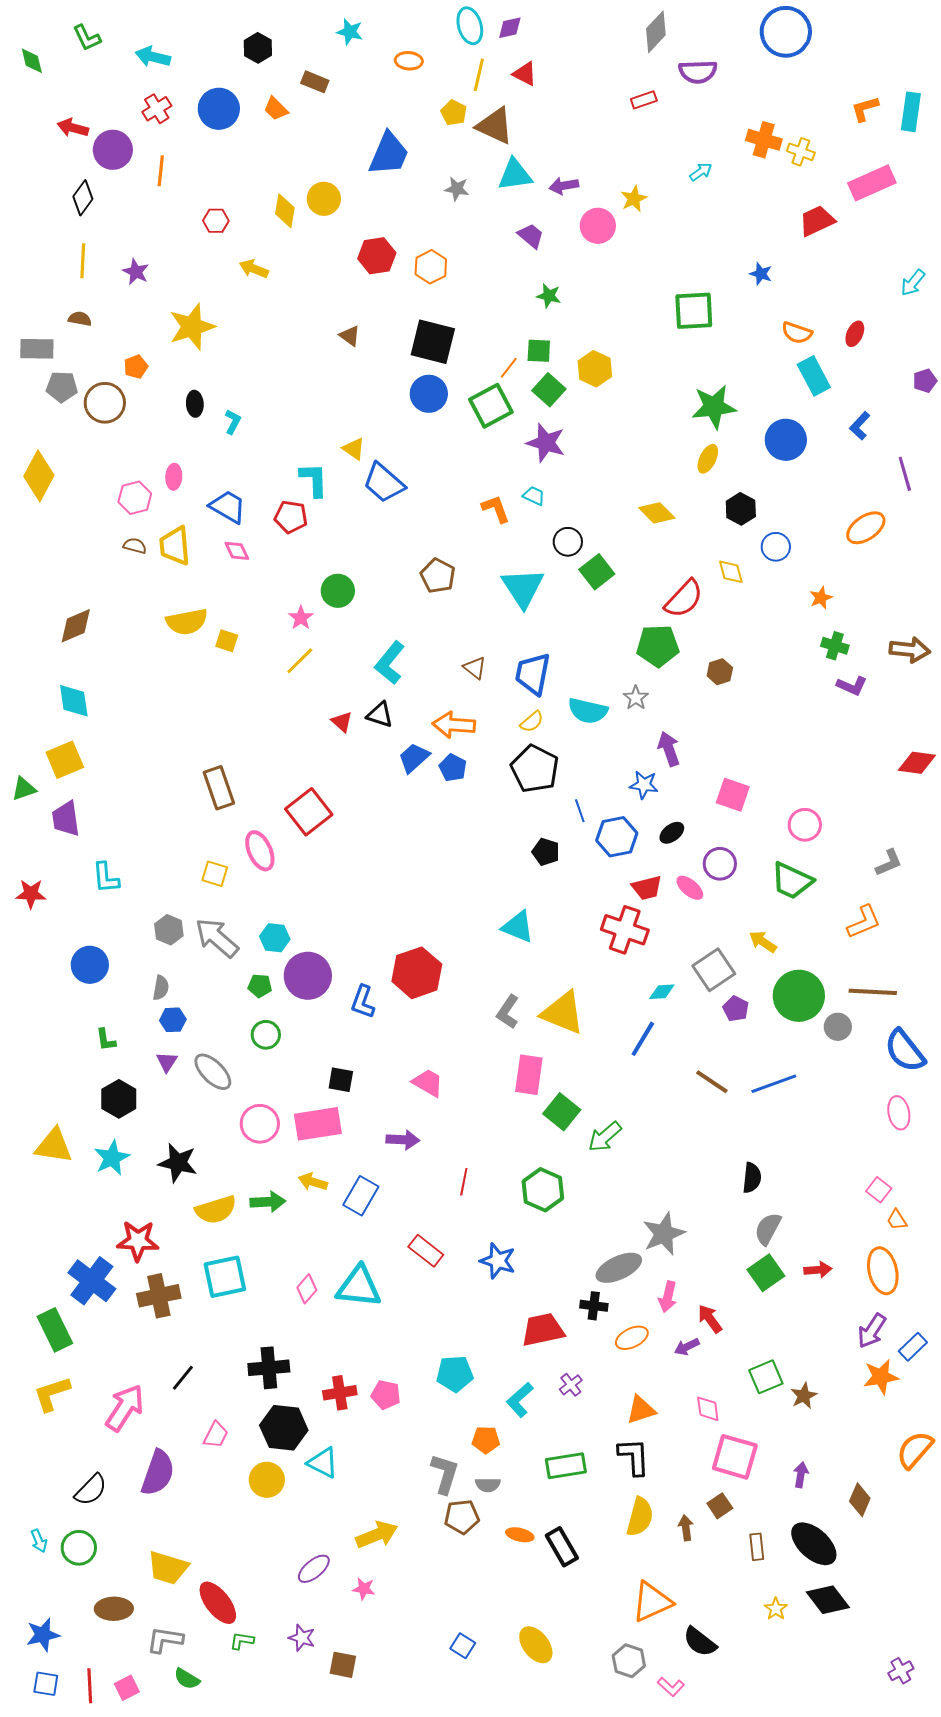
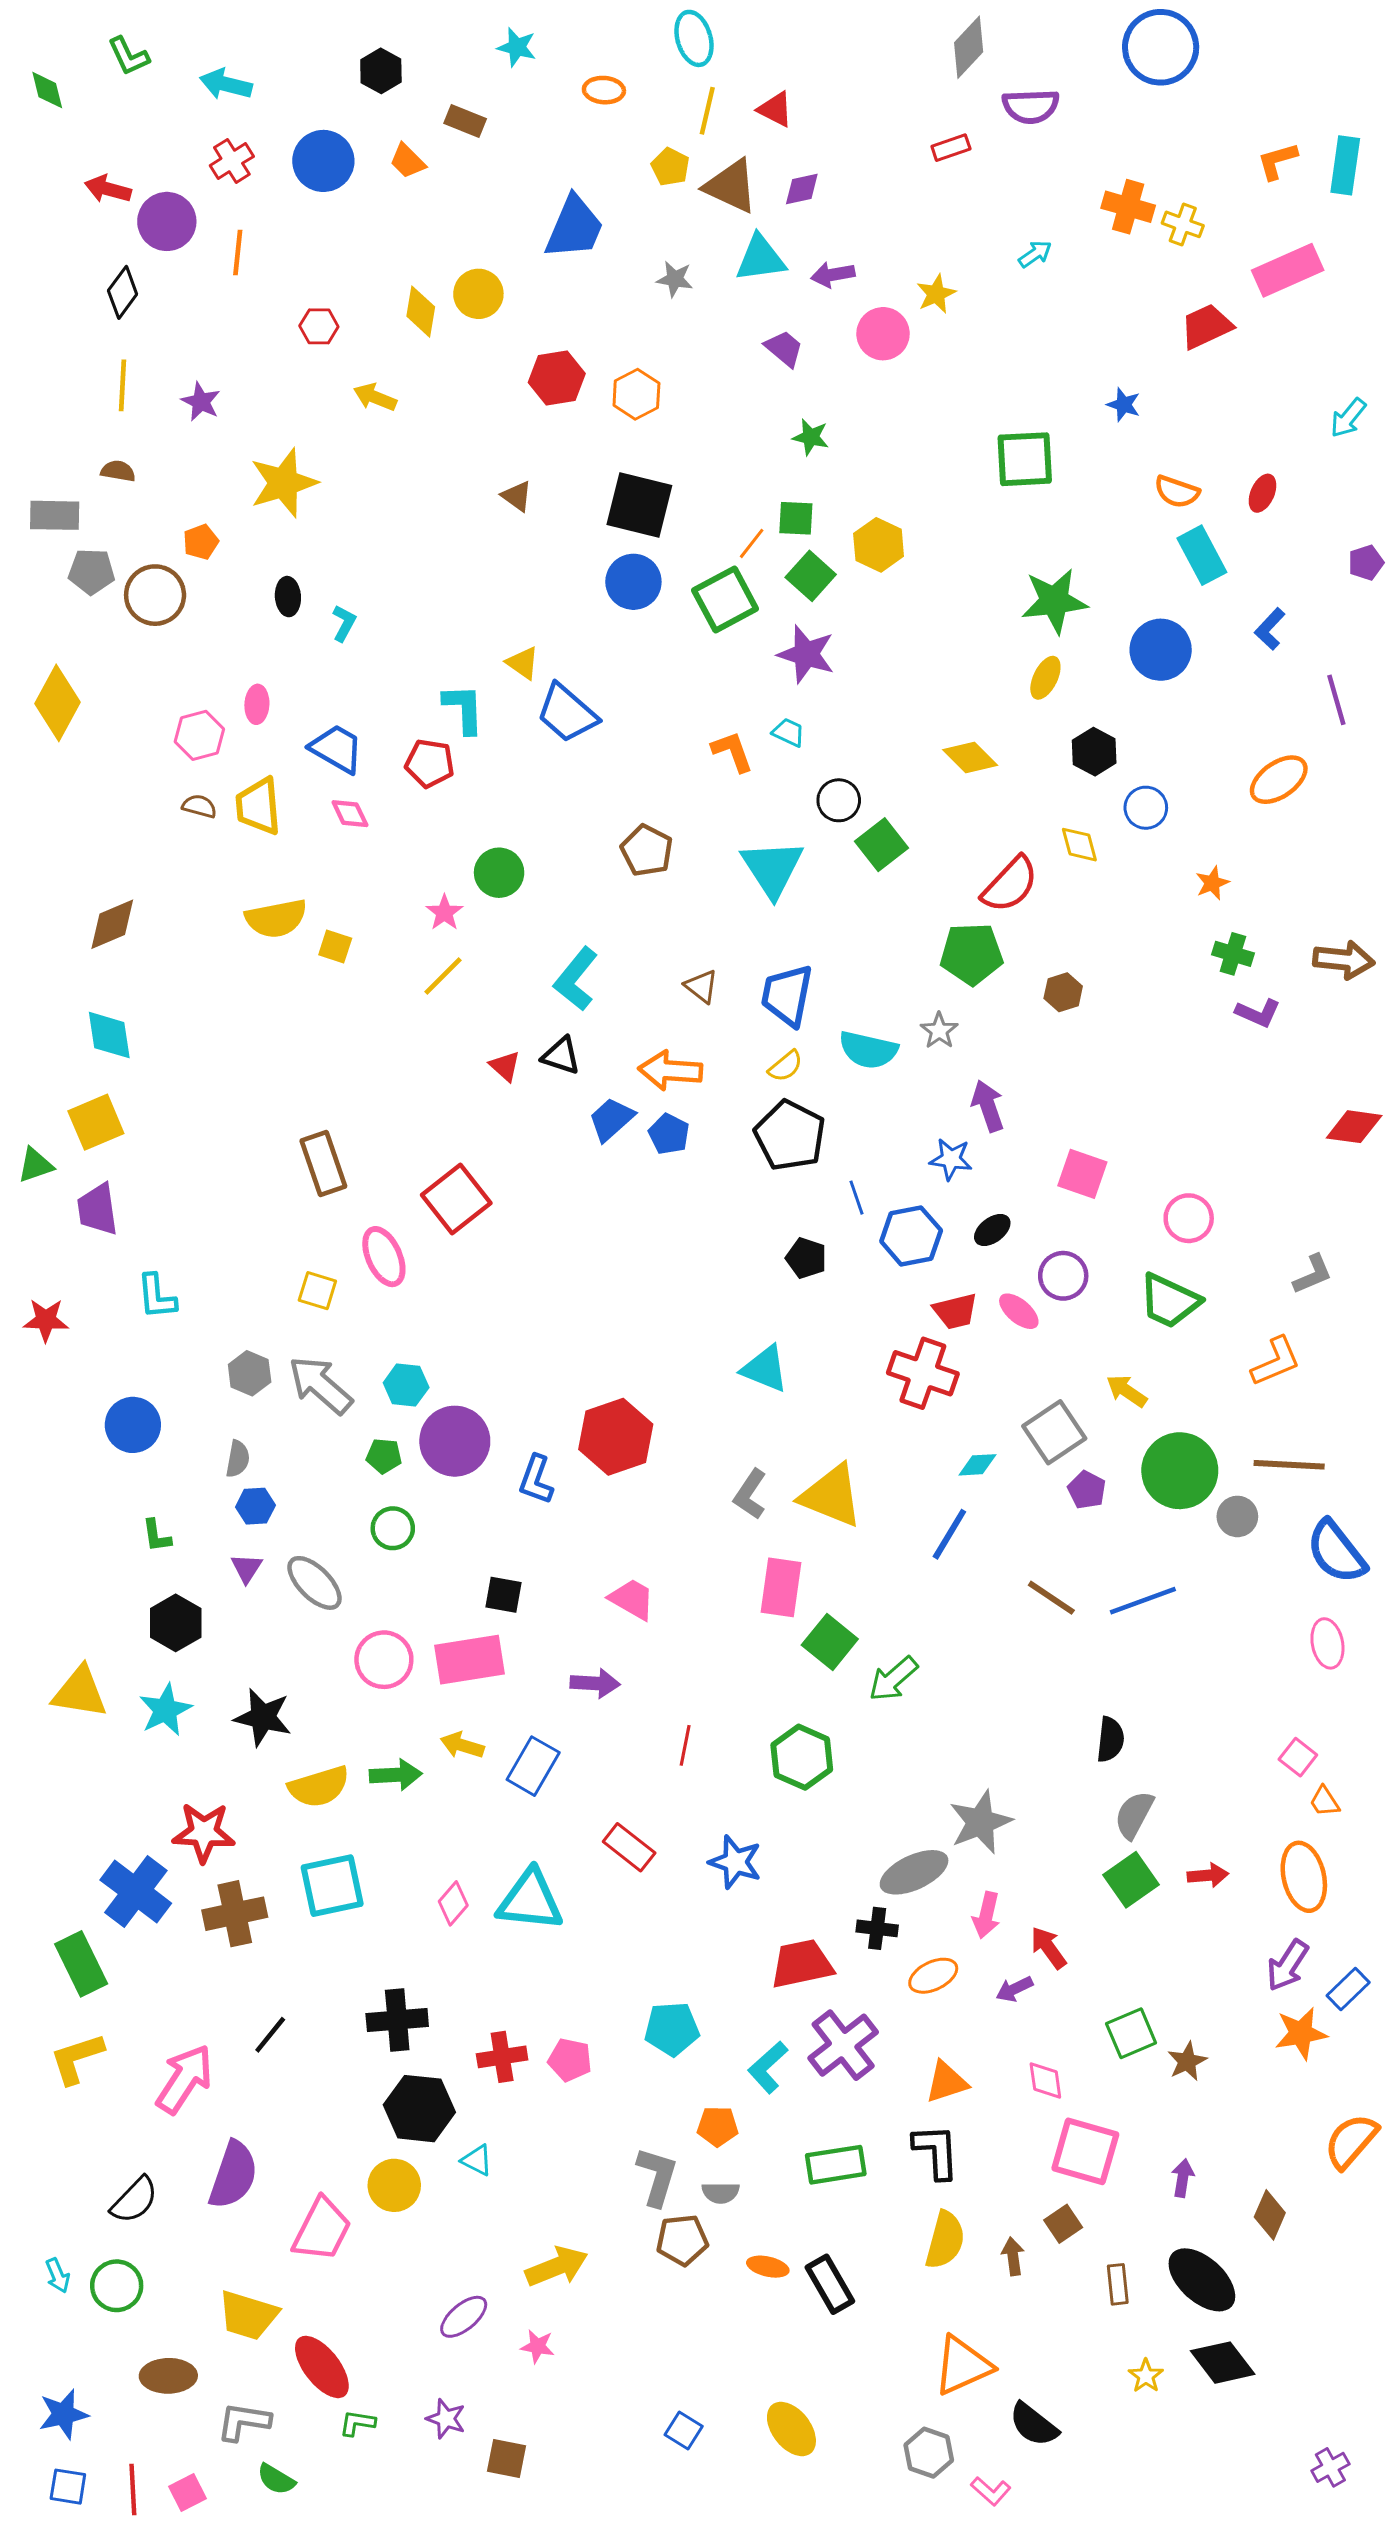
purple diamond: (510, 28) -> (802, 189), moved
purple cross: (571, 1385) -> (843, 2045), size x2.0
pink trapezoid: (216, 1435) -> (322, 2230), moved, size x1.6
cyan triangle: (323, 1463) -> (477, 2160), size x0.7

